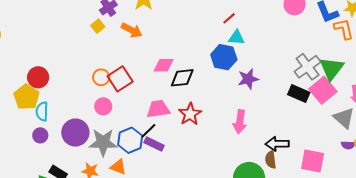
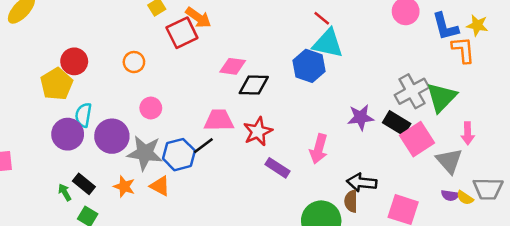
red line: (229, 18) -> (322, 18), turned 72
cyan triangle: (236, 38) -> (328, 43), size x1.5
orange circle: (101, 77) -> (134, 62), moved
red square: (120, 79) -> (182, 33), moved
purple star: (248, 79) -> (361, 117), moved
pink square: (323, 90) -> (417, 139), moved
cyan semicircle: (42, 111) -> (83, 115), moved
purple circle: (40, 135) -> (68, 134), size x1.6
purple rectangle: (154, 144) -> (277, 168), moved

